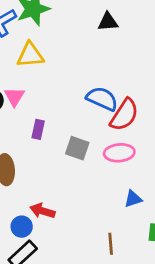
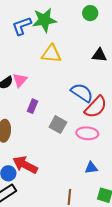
black triangle: (108, 22) -> (99, 55), moved
yellow triangle: (30, 55) -> (51, 54), moved
red arrow: (42, 211) -> (25, 165), size x1.4

